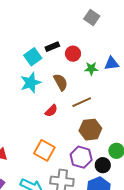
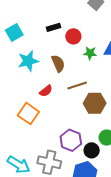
cyan square: (33, 57) -> (14, 33), moved
brown hexagon: (90, 130) -> (95, 103), moved
orange square: (44, 150) -> (28, 114), moved

